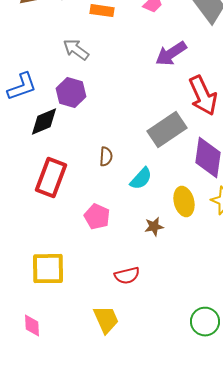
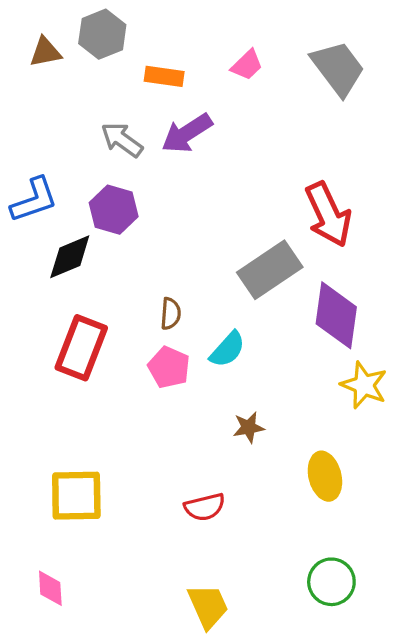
purple arrow: (171, 54) -> (187, 133), moved
yellow ellipse: (184, 202) -> (325, 476), moved
pink pentagon: (97, 217) -> (169, 367), moved
yellow trapezoid: (106, 320) -> (208, 606), moved

